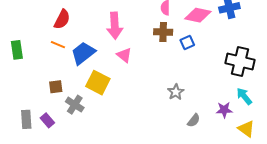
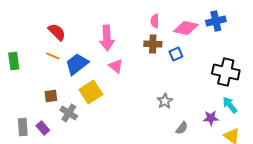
red semicircle: (62, 19) -> (57, 32), turned -72
yellow square: (98, 83) -> (91, 92), turned 30

